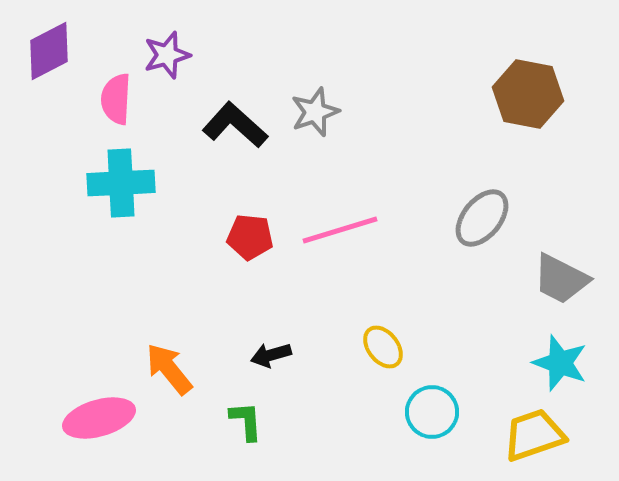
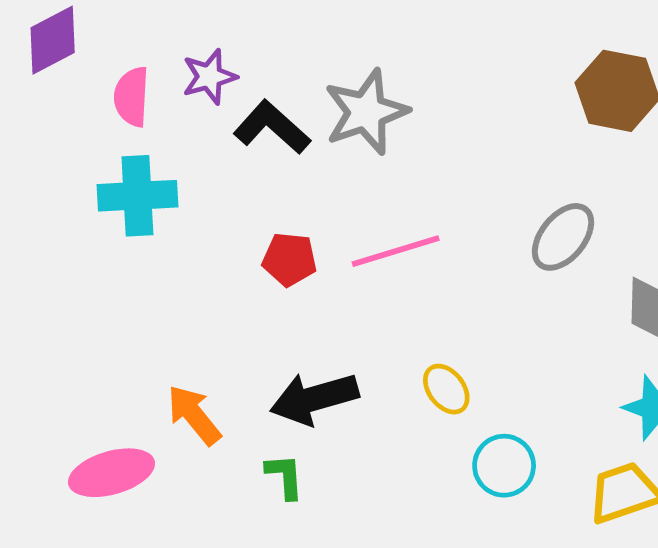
purple star: (167, 55) -> (209, 77), moved
gray star: (315, 112) -> (366, 112), size x1.5
black arrow: (271, 355) -> (314, 398), size x1.8

